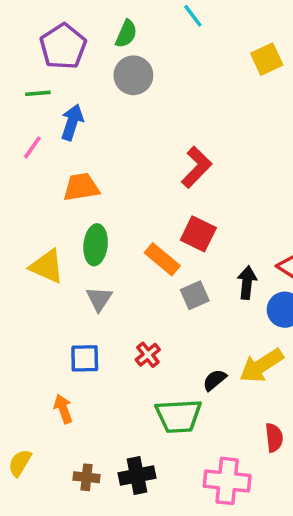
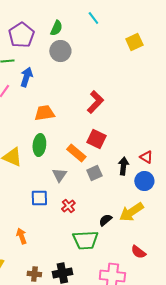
orange trapezoid: (81, 187) -> (44, 113), moved
gray triangle: (99, 299) -> (59, 175), moved
blue square: (85, 358) -> (39, 198), moved
red semicircle: (274, 438) -> (138, 252), turned 133

